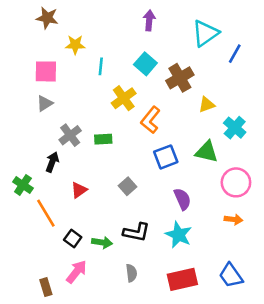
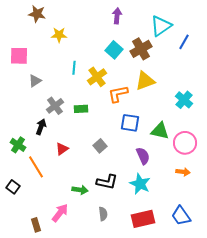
cyan line: (101, 66) -> (74, 68), moved
pink square: (46, 71) -> (19, 56), moved
brown cross: (180, 78) -> (141, 49), moved
yellow triangle: (207, 105) -> (145, 81), moved, size x1.5
orange L-shape: (150, 120) -> (118, 94), turned 40
green triangle: (207, 152) -> (160, 131), moved
blue square: (166, 157) -> (130, 123), turned 30
black square: (73, 239) -> (13, 187), moved

